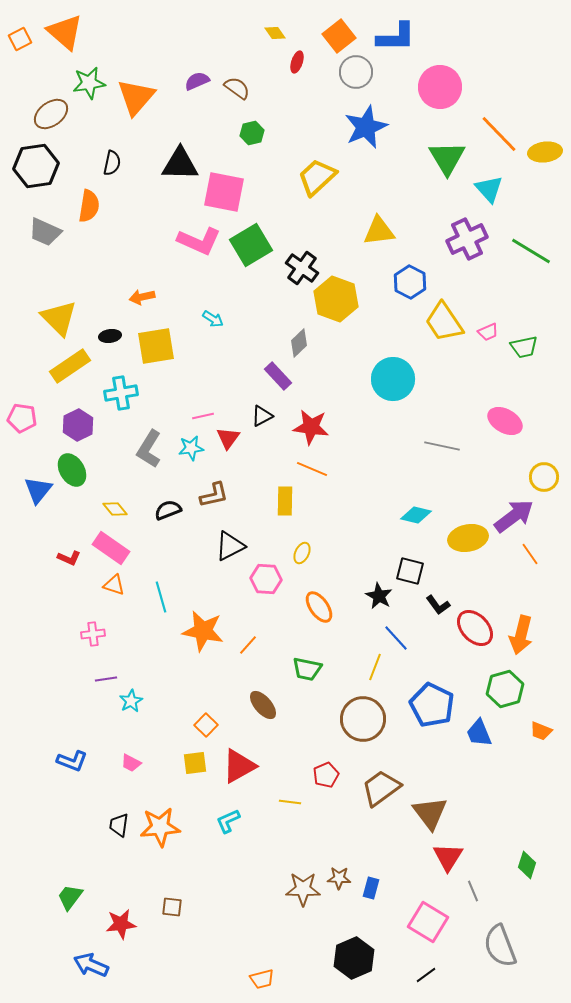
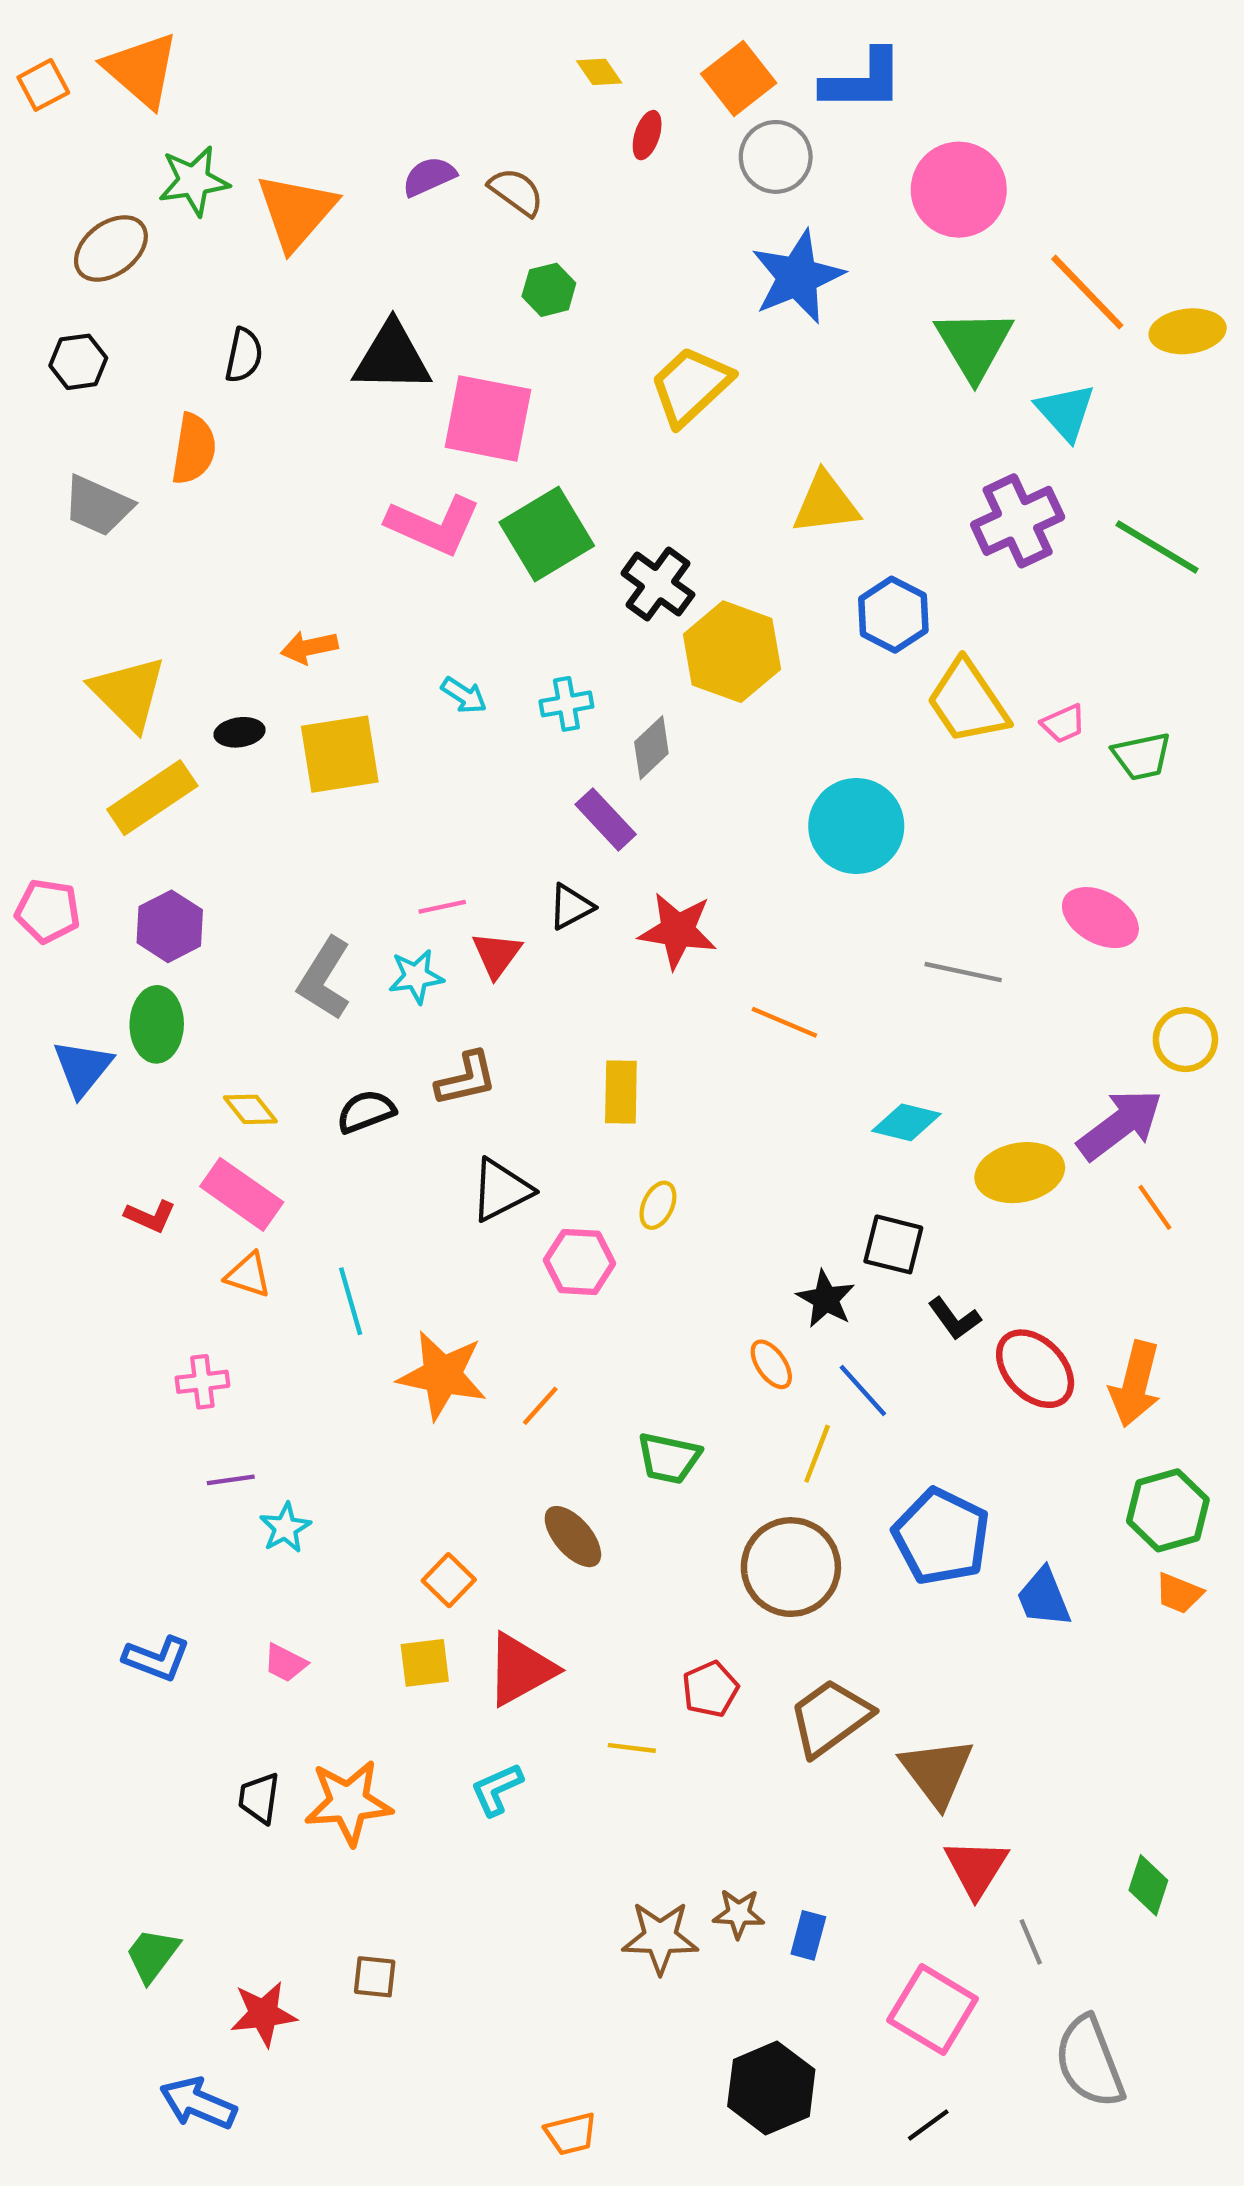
black hexagon: (36, 166) -> (78, 362), size x0.6
cyan cross: (121, 393) -> (566, 704), moved, size x0.7
orange line: (312, 469) -> (784, 1022), moved
green ellipse: (72, 470) -> (157, 1024), turned 32
orange ellipse: (319, 607) -> (771, 1364), moved, size x0.7
green hexagon: (505, 689) -> (1168, 1510), moved

